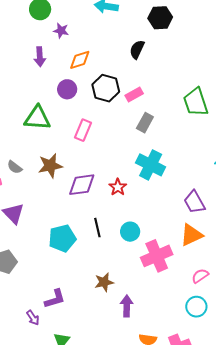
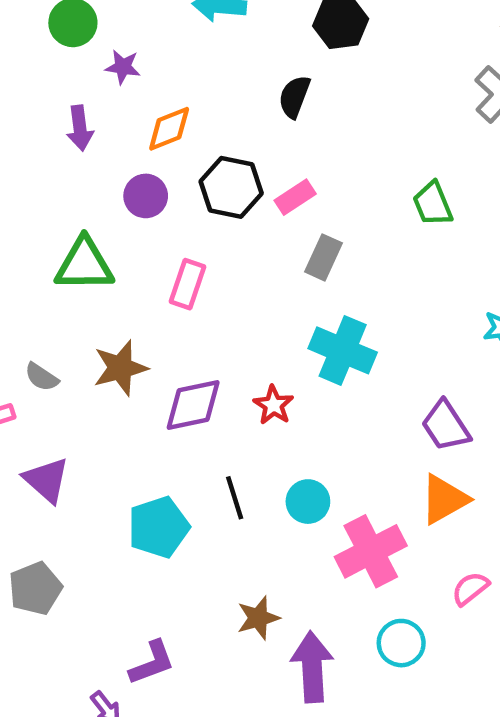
green trapezoid: (196, 102) -> (433, 204), size x0.7
purple arrow: (127, 306) -> (312, 667), size x1.4
cyan circle: (196, 307) -> (401, 643), moved

